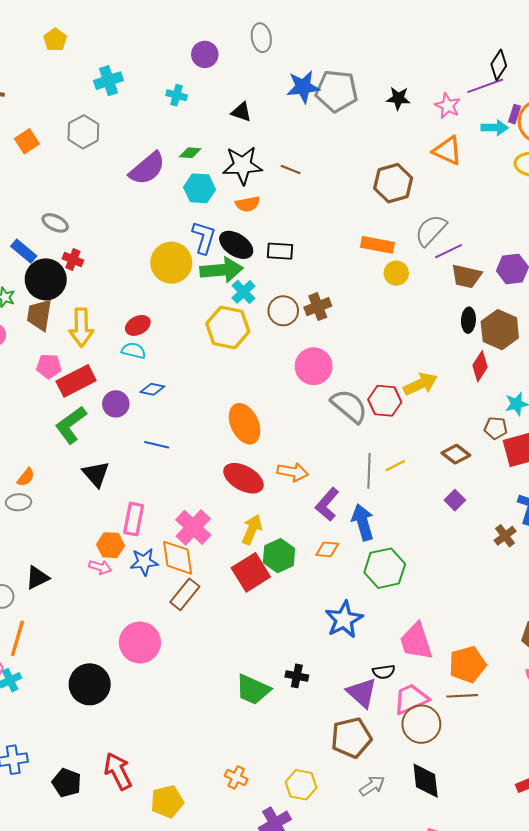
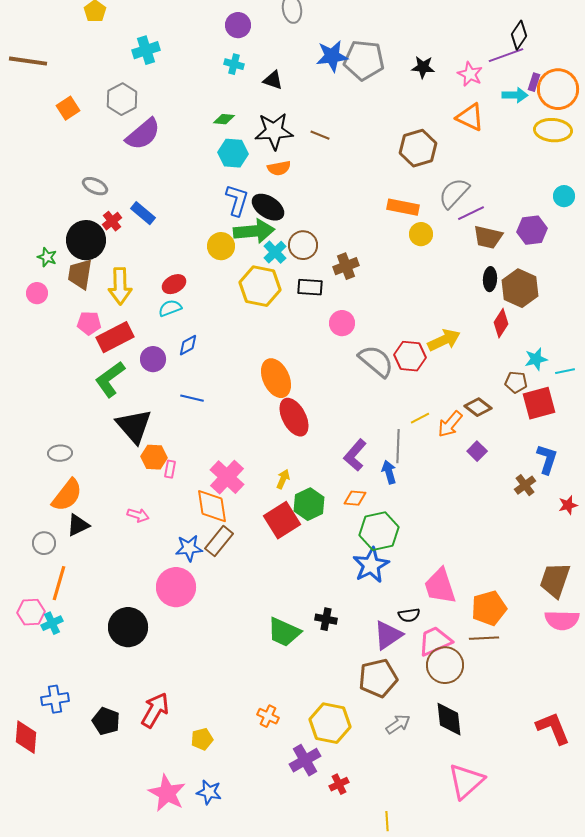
cyan cross: (177, 95) -> (234, 64), moved
purple semicircle: (147, 168) -> (143, 134), moved
blue rectangle: (24, 251) -> (143, 213), moved
black rectangle: (280, 251) -> (310, 287), moved
red cross: (73, 260) -> (112, 221), turned 30
yellow circle: (171, 263) -> (221, 246), moved, size x0.7
brown circle: (283, 311) -> (303, 245), moved
cyan semicircle: (134, 351) -> (170, 308), turned -35
pink circle: (314, 366) -> (342, 323), size x0.7
blue diamond: (152, 389) -> (188, 345), turned -40
gray line: (369, 471) -> (398, 446), moved
orange arrow: (293, 472) -> (450, 424), moved, turned 120
black triangle: (96, 474) -> (134, 426), size x1.4
orange semicircle: (26, 477) -> (67, 495), moved, size x1.8
red ellipse: (243, 478) -> (294, 417), moved, turned 33
pink rectangle: (134, 519) -> (170, 469), size x0.6
blue arrow: (363, 522) -> (389, 472), size x0.7
yellow arrow: (252, 529) -> (283, 479), size x0.7
orange hexagon: (111, 545) -> (154, 457), moved
blue star: (144, 562) -> (189, 548), moved
green hexagon: (385, 568) -> (379, 531), moved
purple triangle: (362, 693) -> (388, 635), turned 44
red arrow: (118, 771) -> (155, 710), turned 57
yellow hexagon: (301, 785) -> (330, 723), size x1.4
yellow pentagon: (167, 802) -> (202, 739), size x0.7

